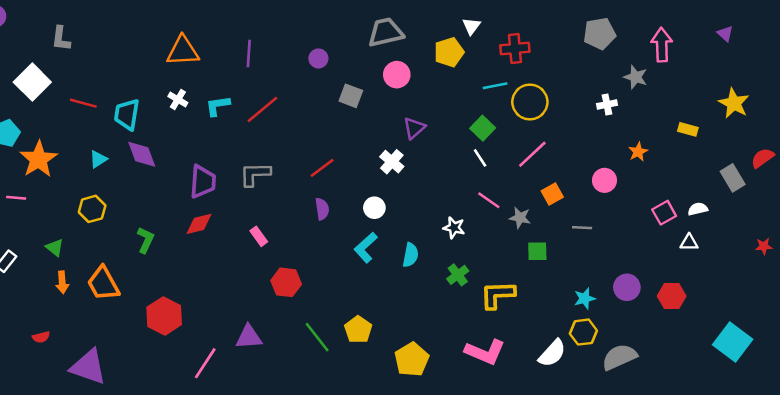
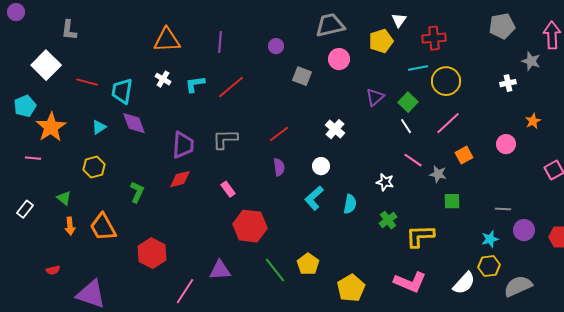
purple triangle: (414, 128) -> (375, 97), moved
gray line: (582, 228) -> (503, 209), moved
red hexagon: (286, 282) -> (250, 226), size x1.4

